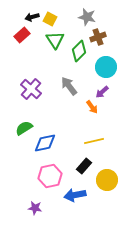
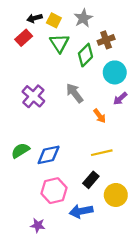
gray star: (87, 17) -> (83, 18), moved, turned 30
purple arrow: (102, 92) -> (120, 98), moved
green semicircle: (24, 128) -> (20, 151), moved

